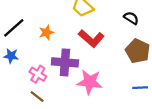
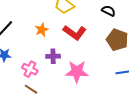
orange star: (46, 32) -> (42, 30), moved
purple cross: (65, 62) -> (53, 56), size x0.6

